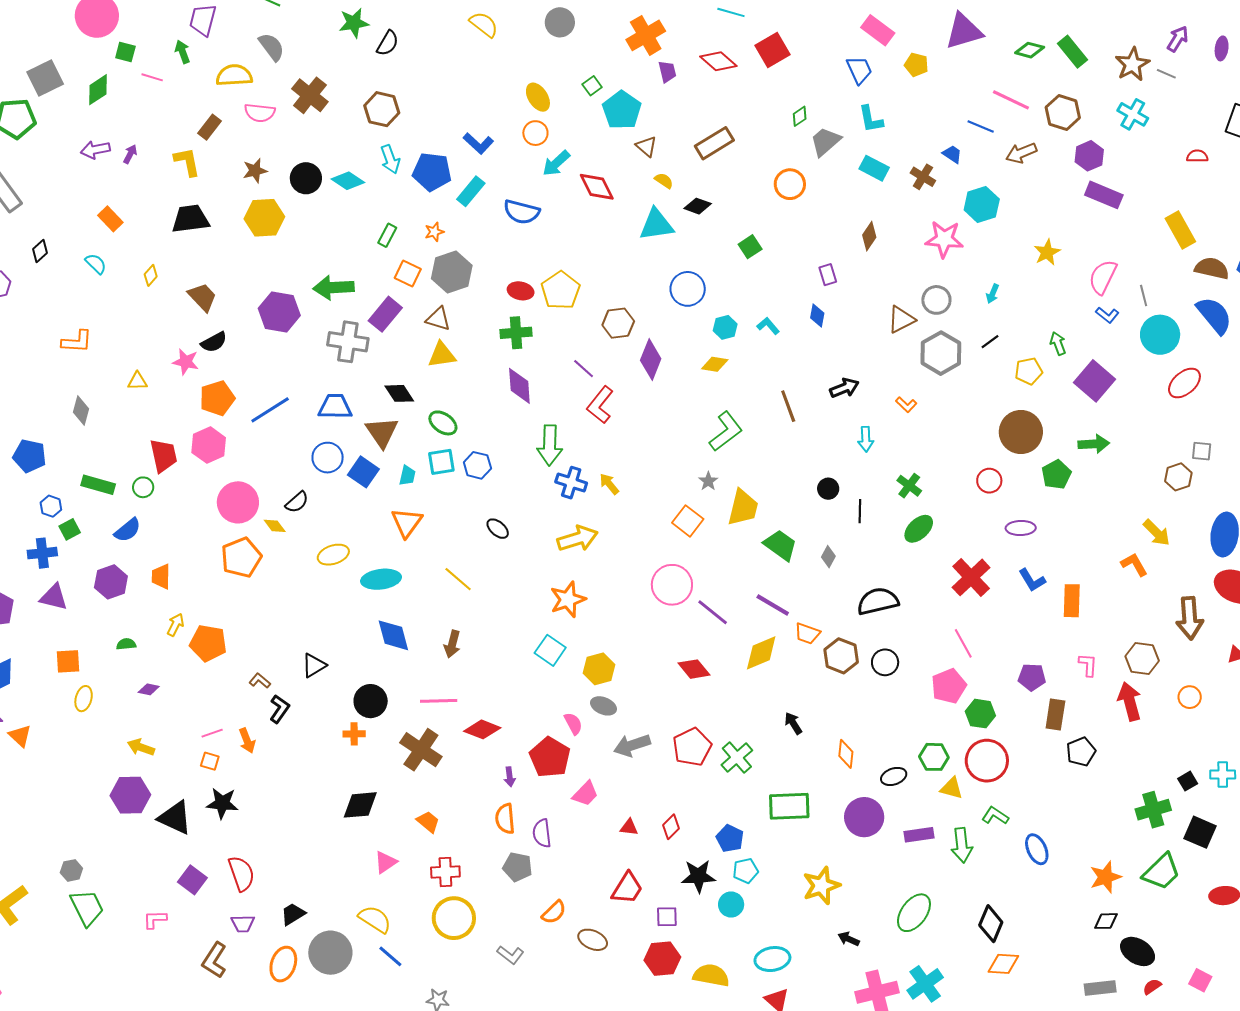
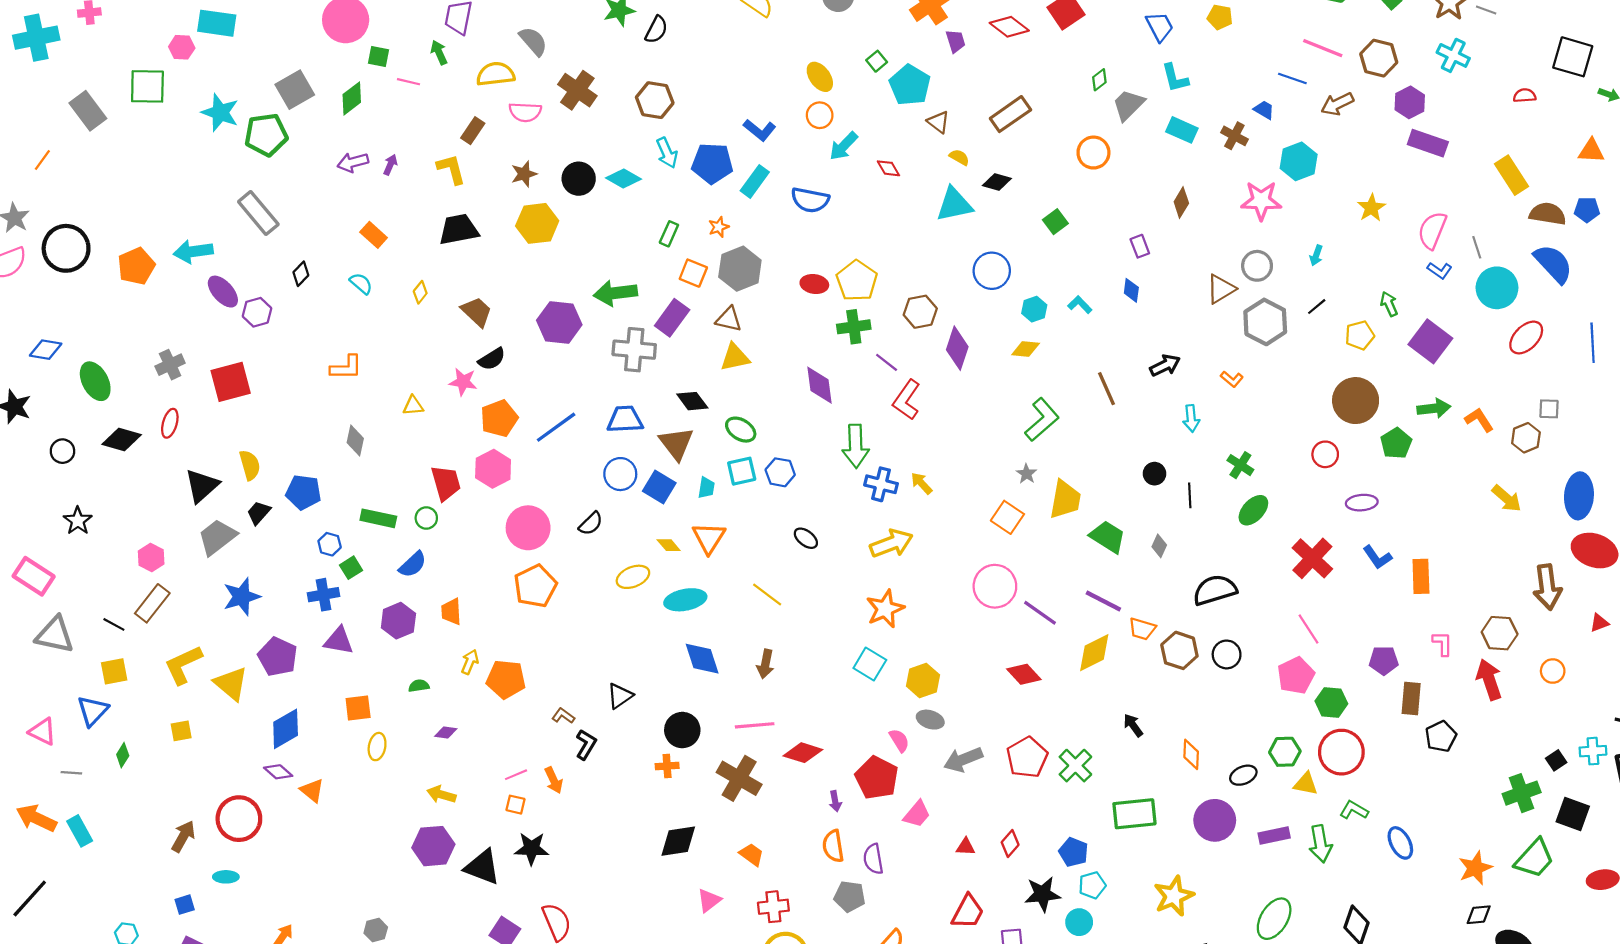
red diamond: (597, 187) -> (888, 168), size x0.6
green cross: (516, 333) -> (854, 327), moved
yellow diamond: (275, 526) -> (669, 545), moved
orange L-shape: (1134, 564) -> (1479, 420), moved

